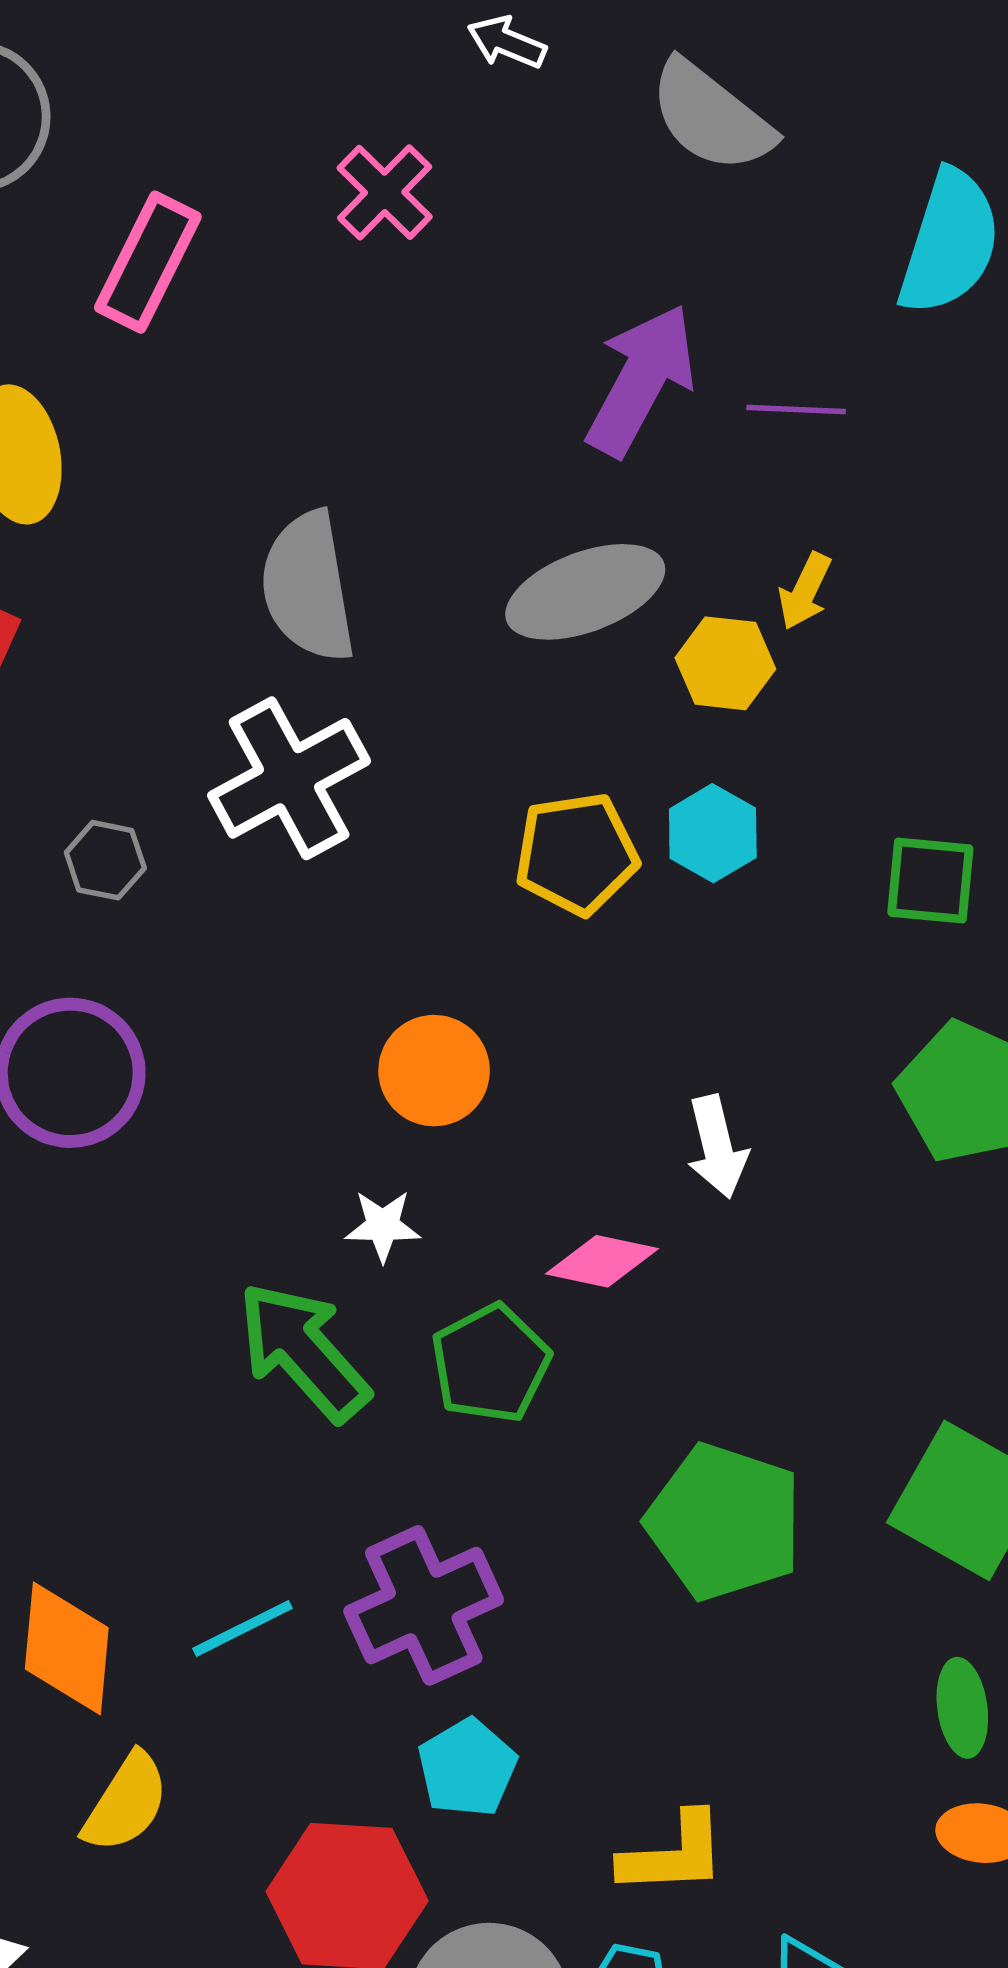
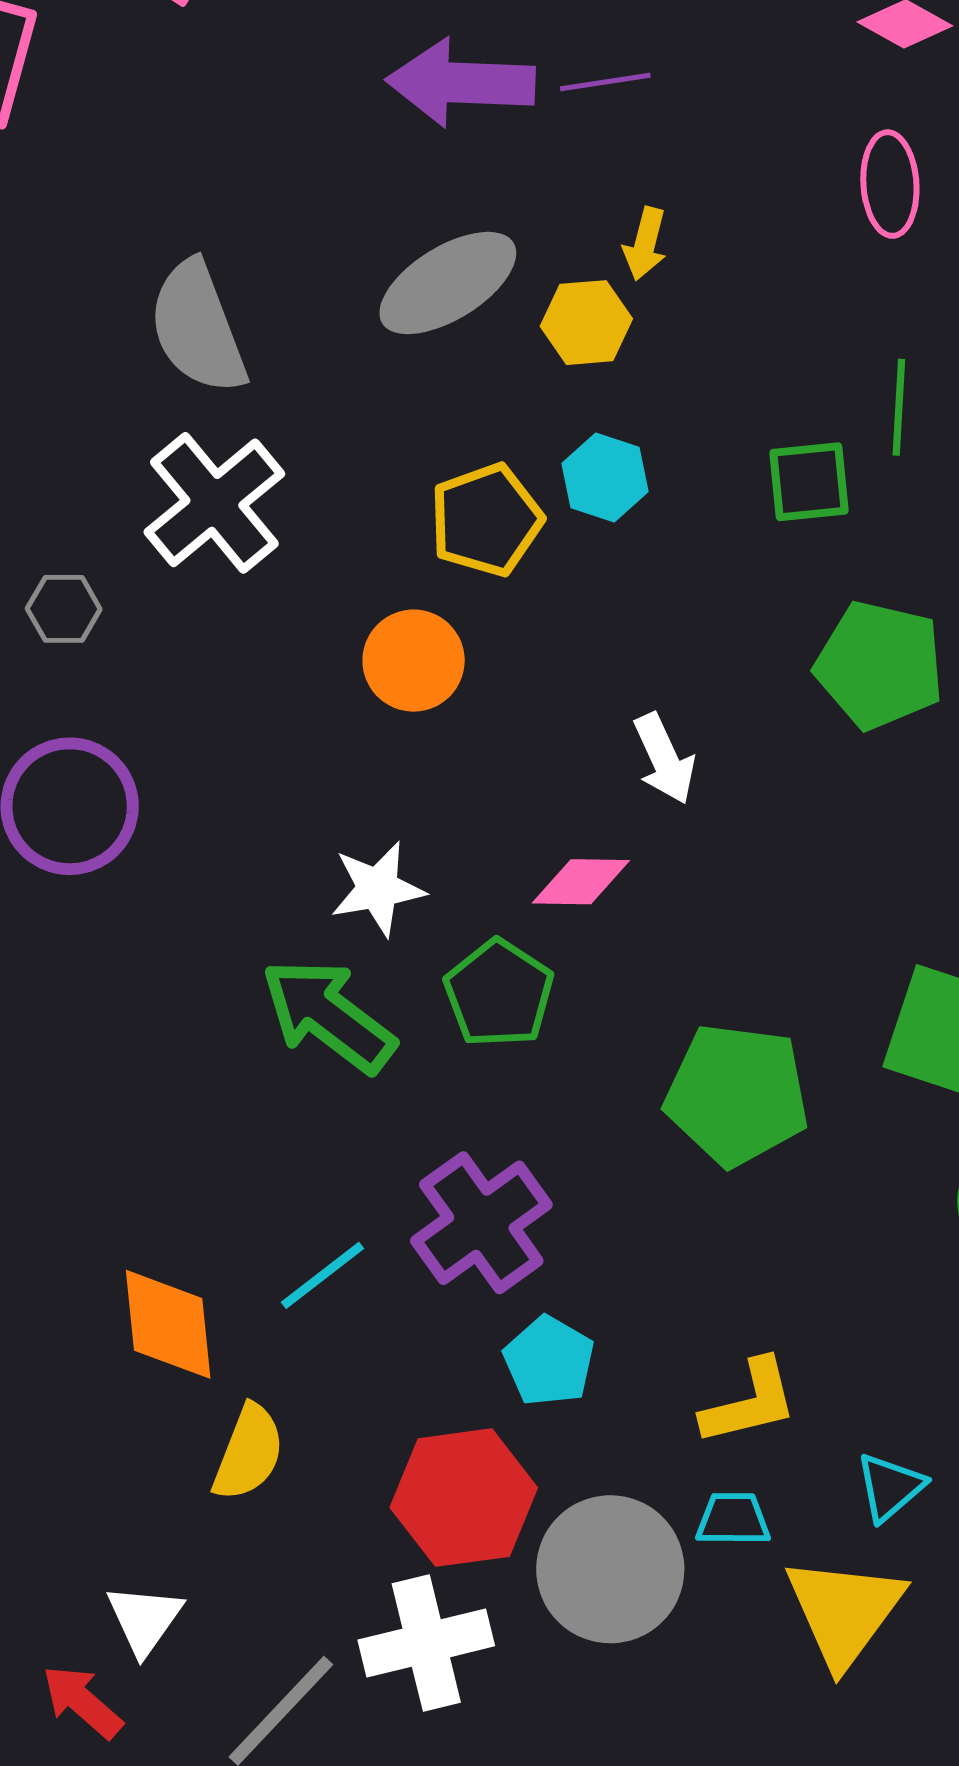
purple arrow: (641, 380) -> (461, 83), turned -105
orange circle: (434, 1071) -> (414, 661), moved
white star: (383, 1226) -> (378, 889), size x1.4

